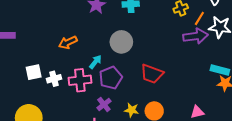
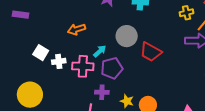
white square: (34, 72) -> (41, 53), turned 35
red trapezoid: (152, 74) -> (151, 52), moved
purple cross: (104, 105) -> (102, 92), turned 32

